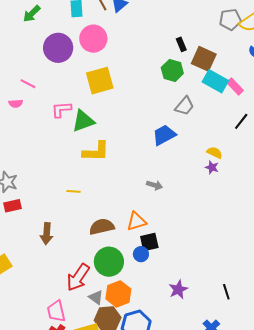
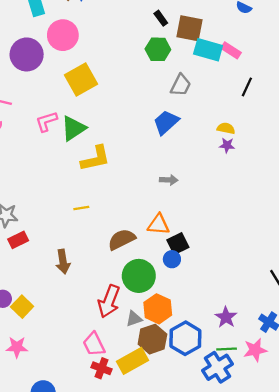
orange triangle: (137, 221) -> (158, 224), turned 35
purple star: (178, 289) -> (226, 317), moved
gray triangle: (96, 297) -> (134, 319), turned -42

